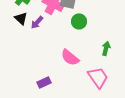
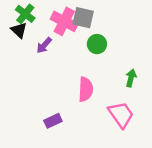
black triangle: (21, 18) -> (19, 30), moved
pink semicircle: (70, 57) -> (86, 89), turned -126

